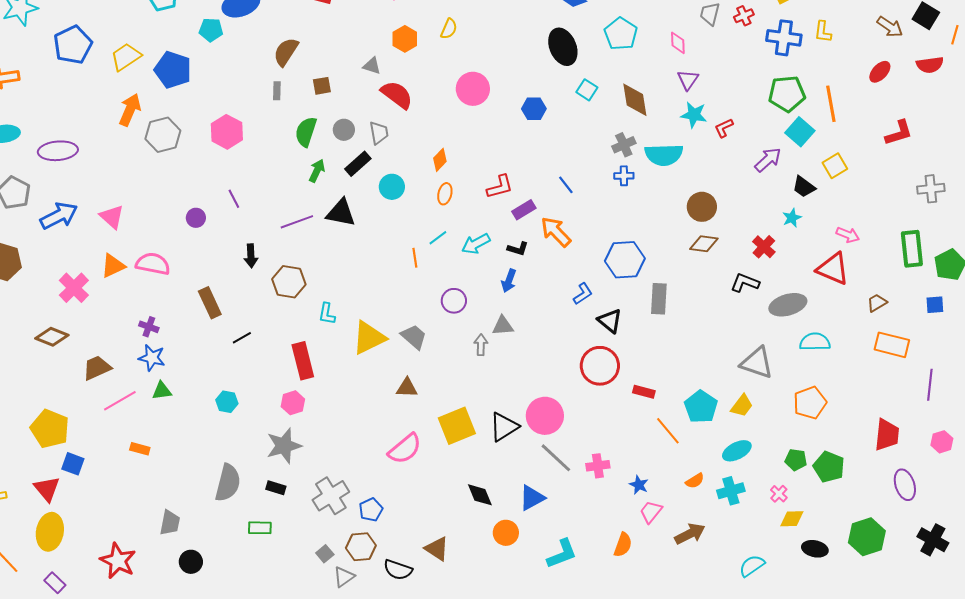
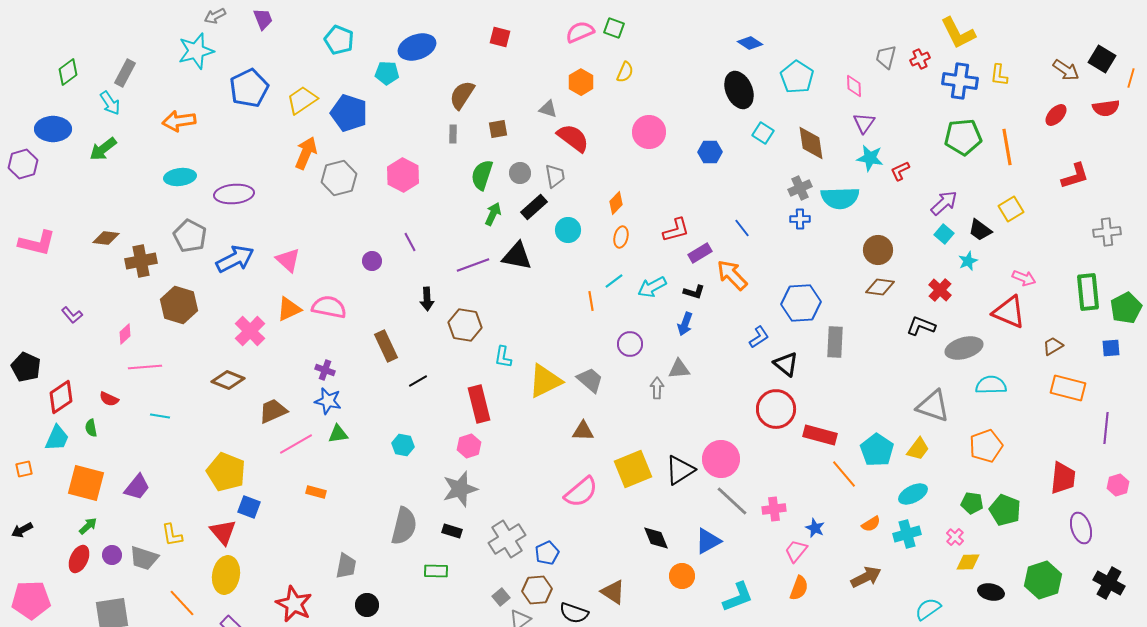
cyan square: (800, 132) -> (944, 234), moved, size x0.7
red rectangle: (644, 392) -> (820, 435), size x1.5
pink trapezoid: (651, 512) -> (796, 551), moved

